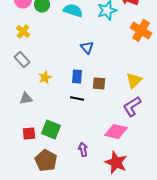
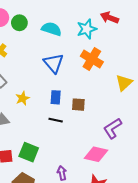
orange cross: (141, 30) -> (92, 59), moved
blue triangle: (87, 47) -> (54, 63), moved, size x1.5
yellow triangle: (134, 80) -> (124, 83), moved

